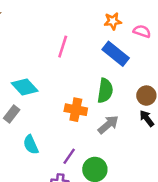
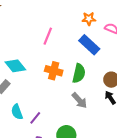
orange cross: (76, 110) -> (54, 71), moved
gray arrow: (108, 125) -> (79, 100), turned 84
purple line: (69, 156) -> (35, 118), moved

